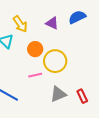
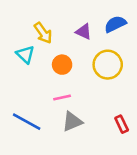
yellow circle: (55, 61) -> (108, 65), moved
gray triangle: (58, 94) -> (72, 122), moved

